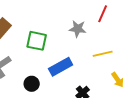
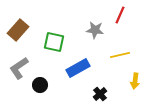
yellow arrow: (118, 80) -> (135, 81), turned 42
black circle: (32, 84) -> (40, 85), moved

